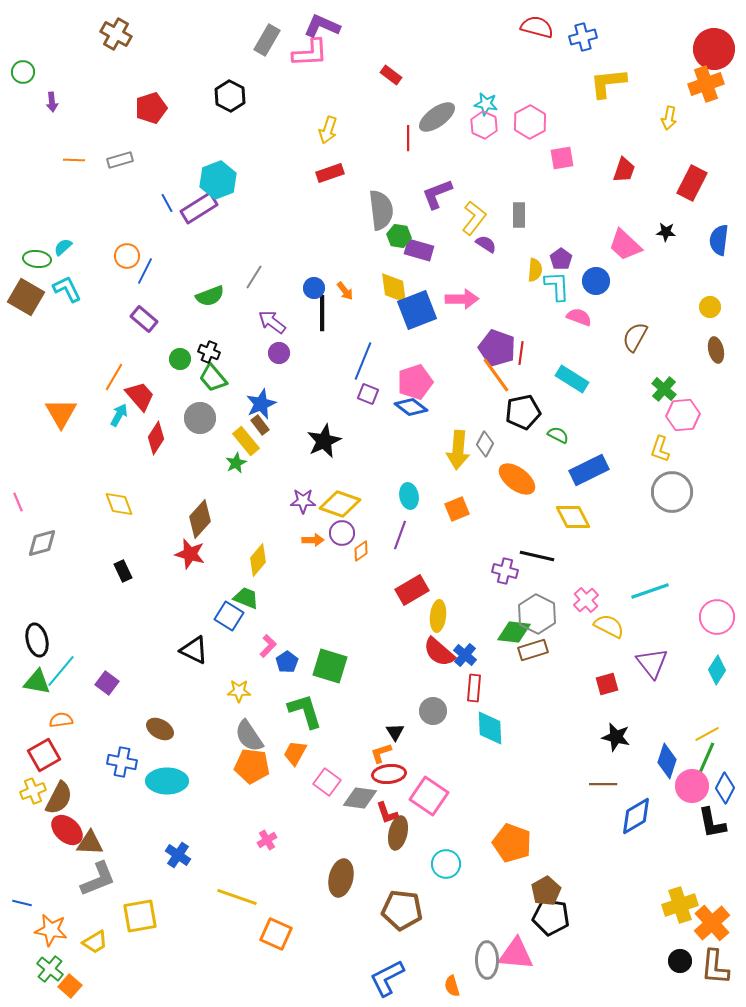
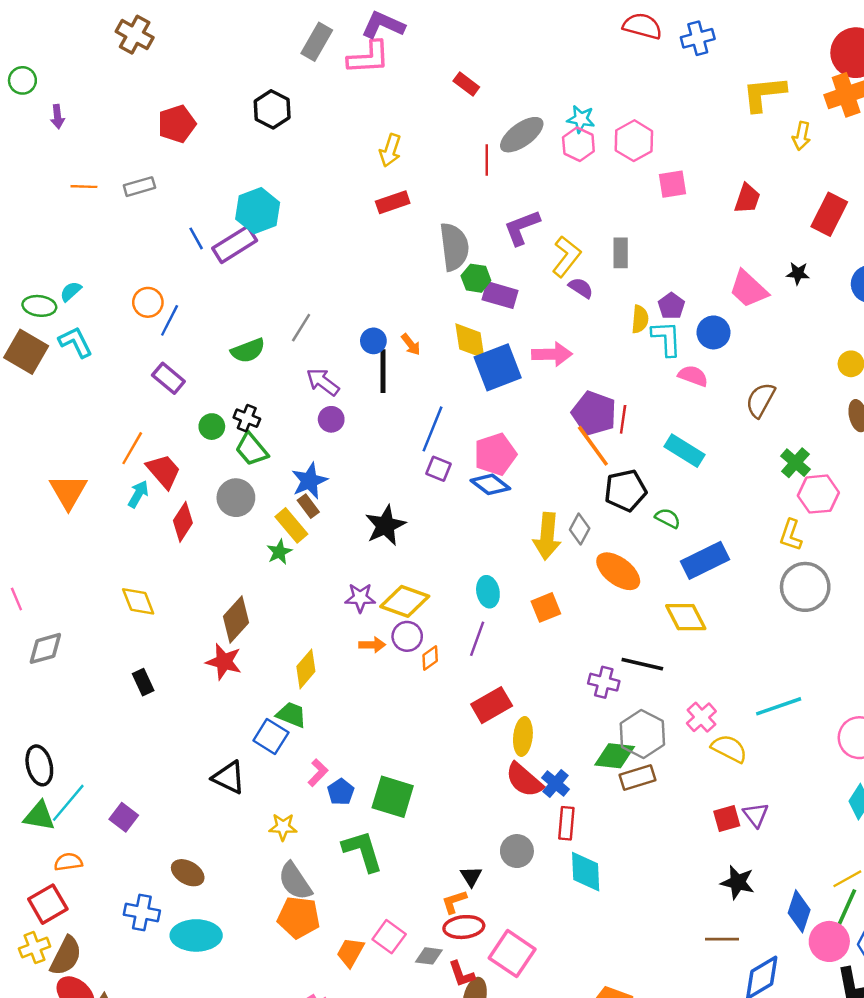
yellow L-shape: (608, 83) -> (764, 94), moved
purple triangle: (652, 663) -> (756, 815), moved, size x0.7
orange trapezoid: (295, 753) -> (350, 952), moved
gray diamond: (360, 798) -> (429, 956), size x0.7

